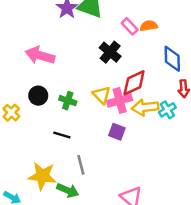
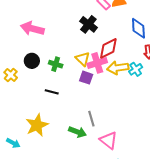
purple square: (117, 132) -> (86, 78), moved
gray line: (81, 165) -> (91, 119), moved
yellow star: (42, 176) -> (37, 125), turned -30
green arrow: (68, 190) -> (77, 132), moved

